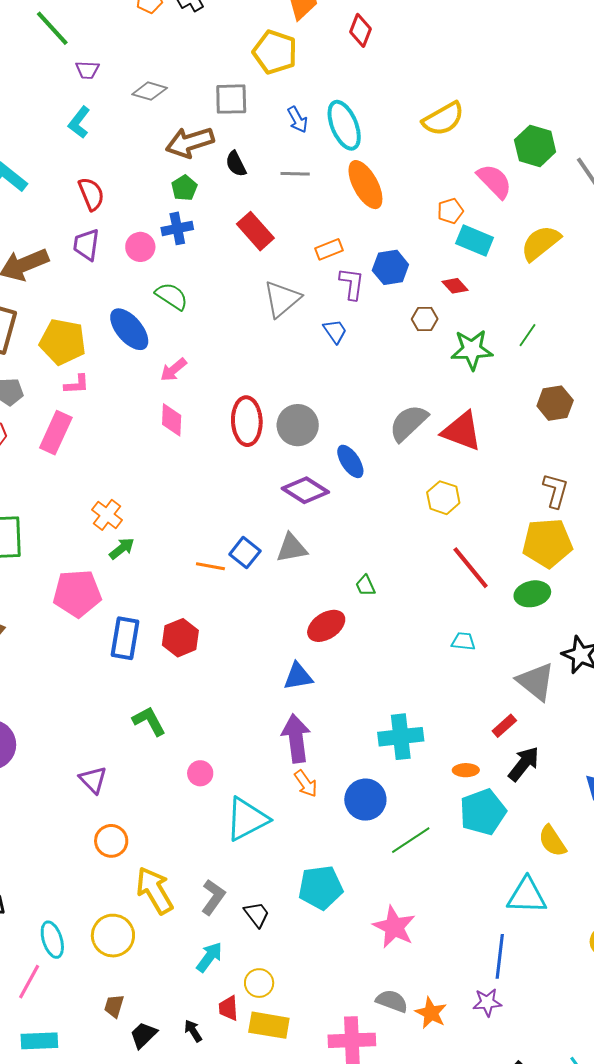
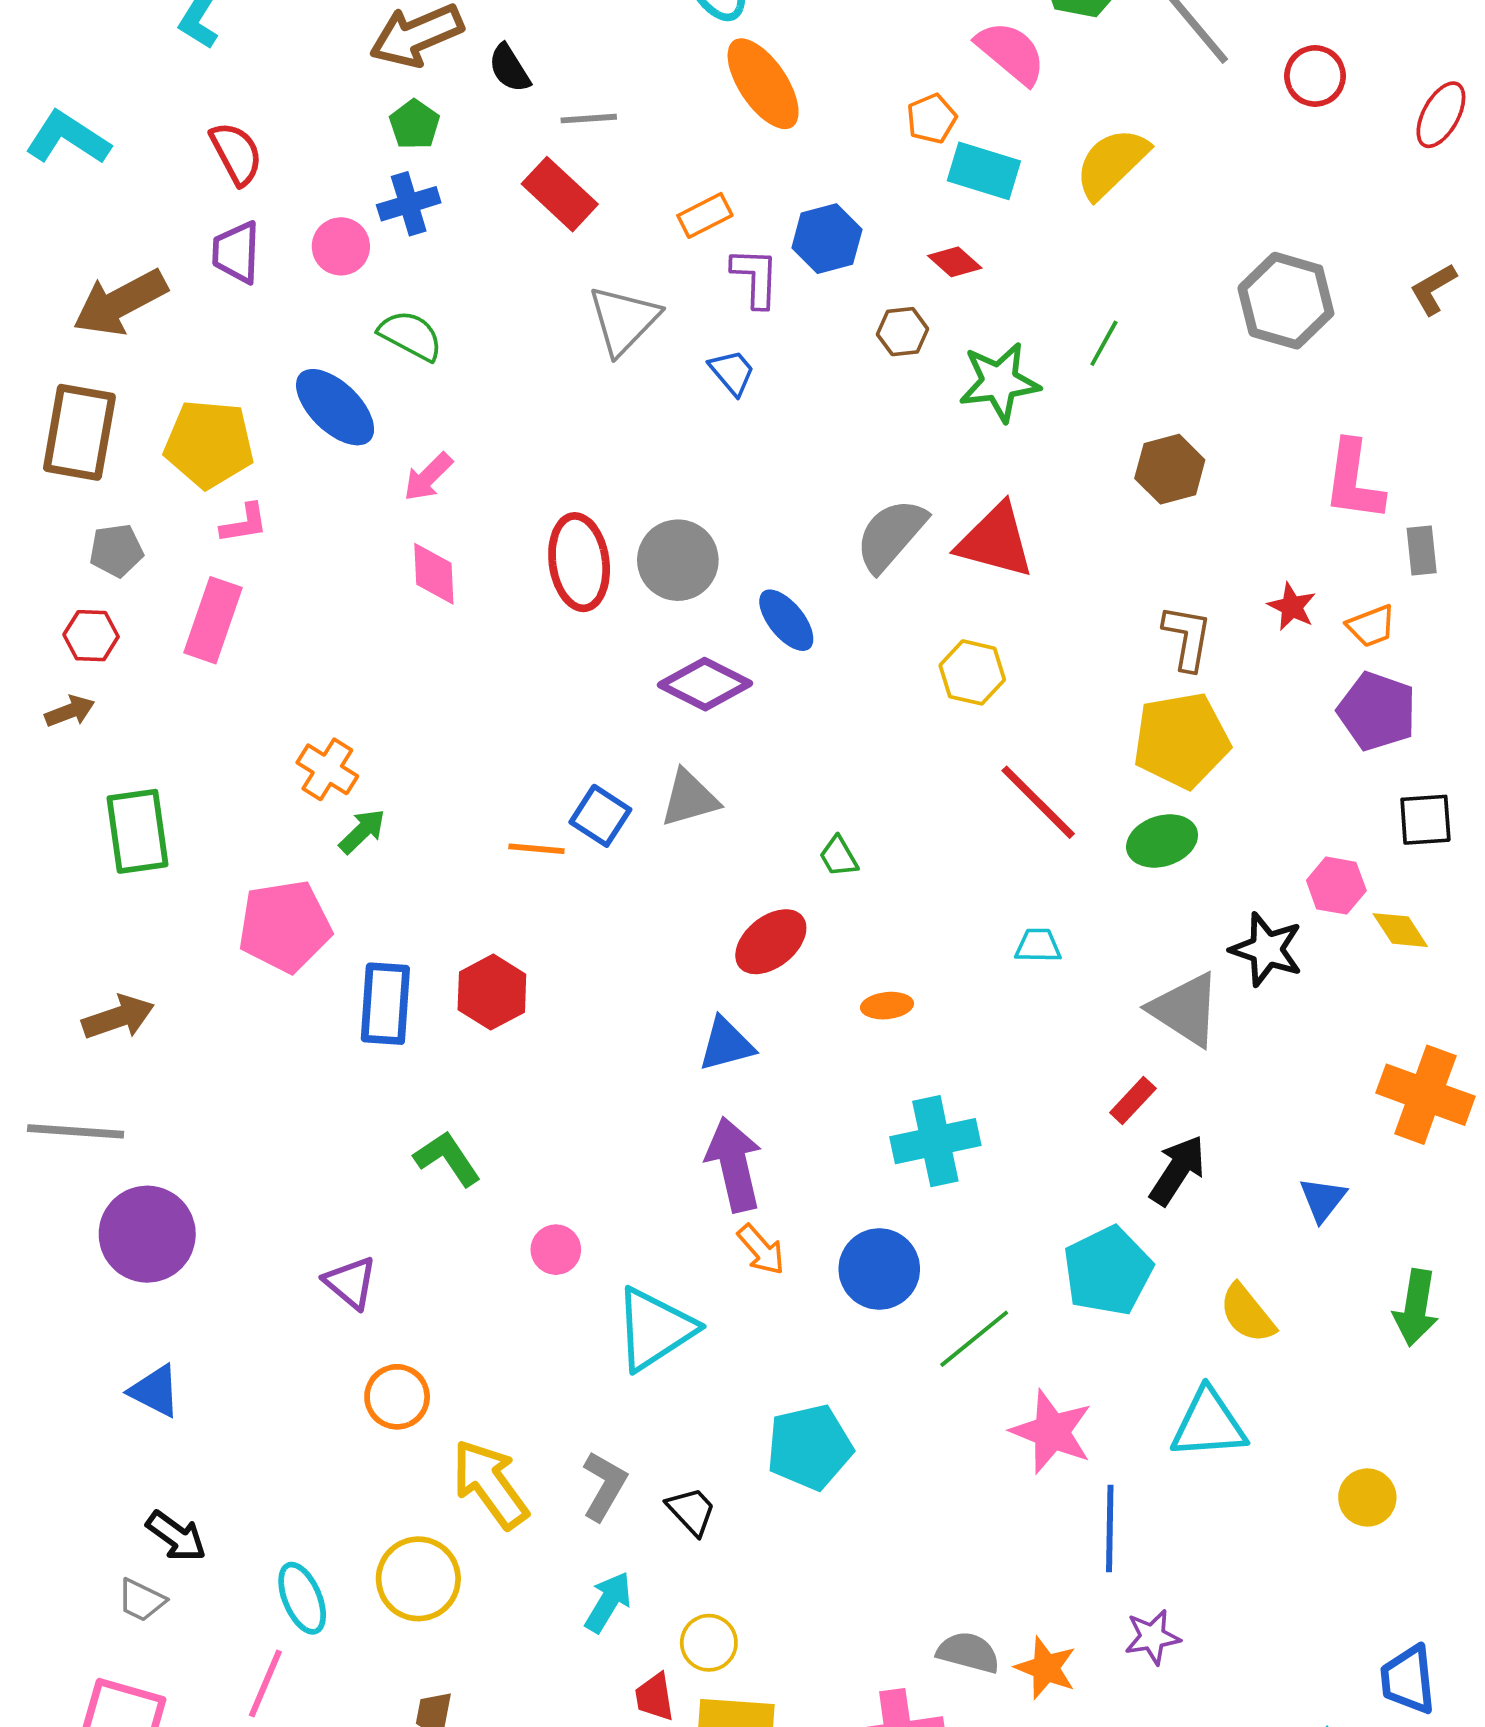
gray line: (295, 174) -> (589, 119), moved
orange ellipse: (466, 770) -> (887, 1006), moved
pink star: (394, 927) -> (1052, 1432), moved
blue line: (500, 956) -> (1110, 1529), moved

